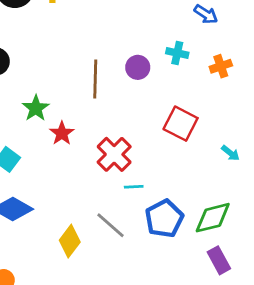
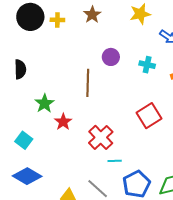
purple circle: (138, 67) -> (111, 57), moved
red square: (181, 124) -> (149, 116), turned 30

